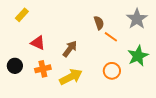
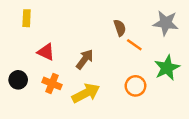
yellow rectangle: (22, 15) -> (27, 18), turned -40
gray star: (137, 19) -> (166, 23), turned -30
orange cross: (43, 69) -> (52, 83), turned 35

